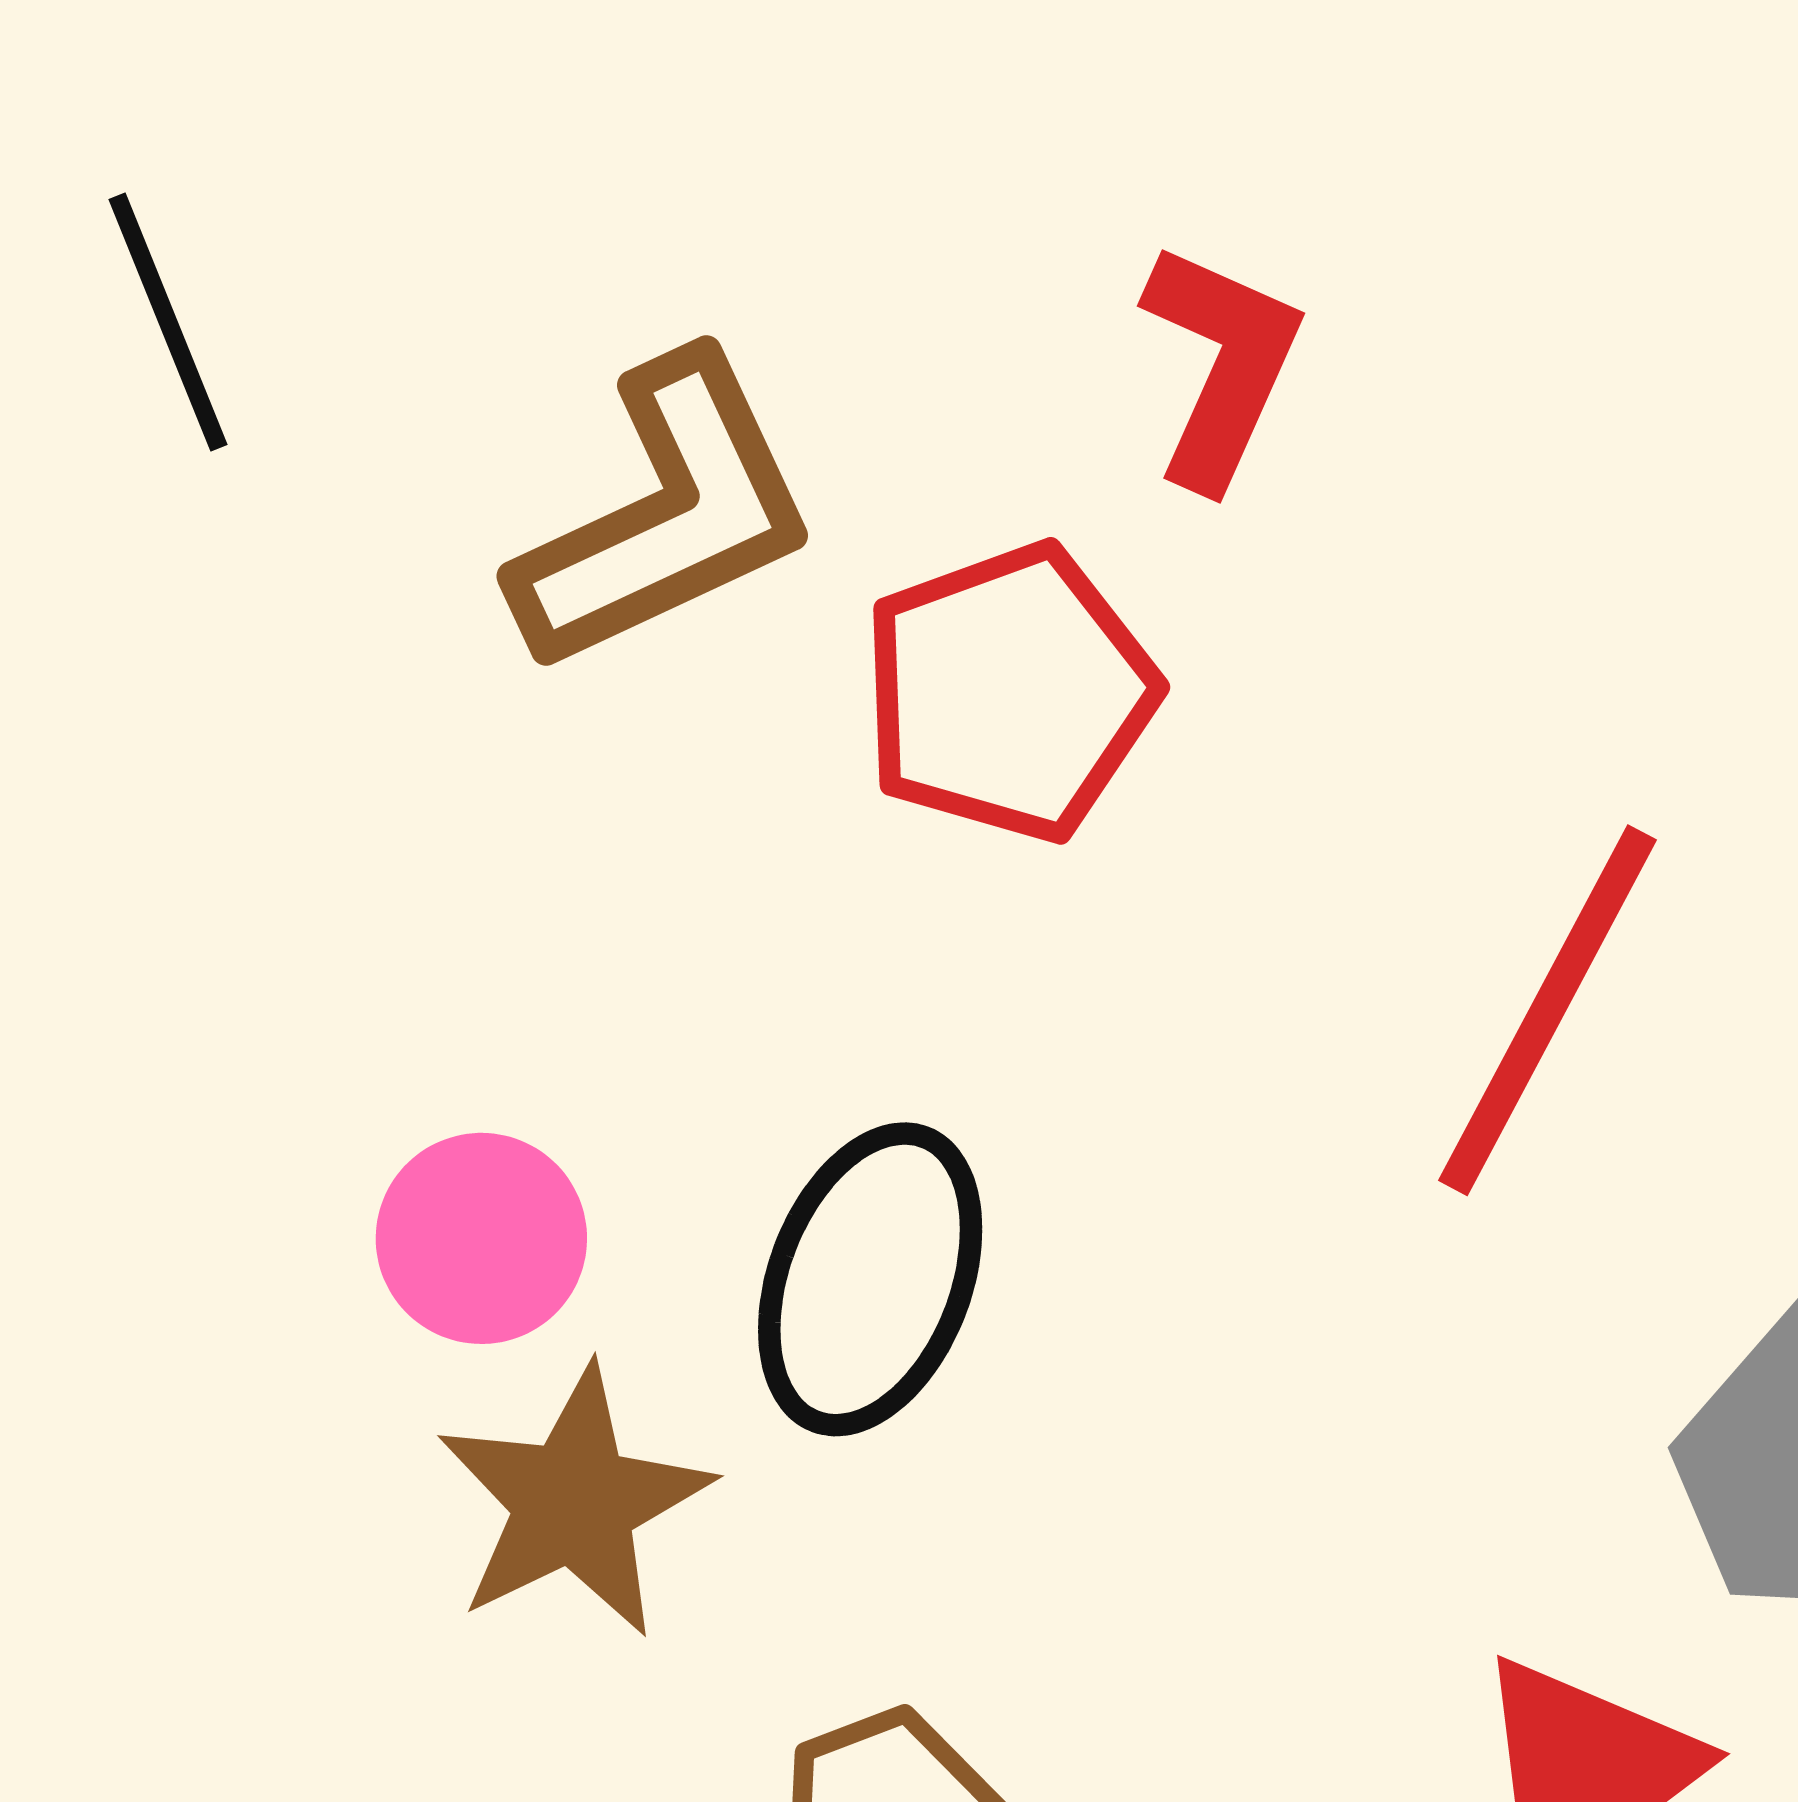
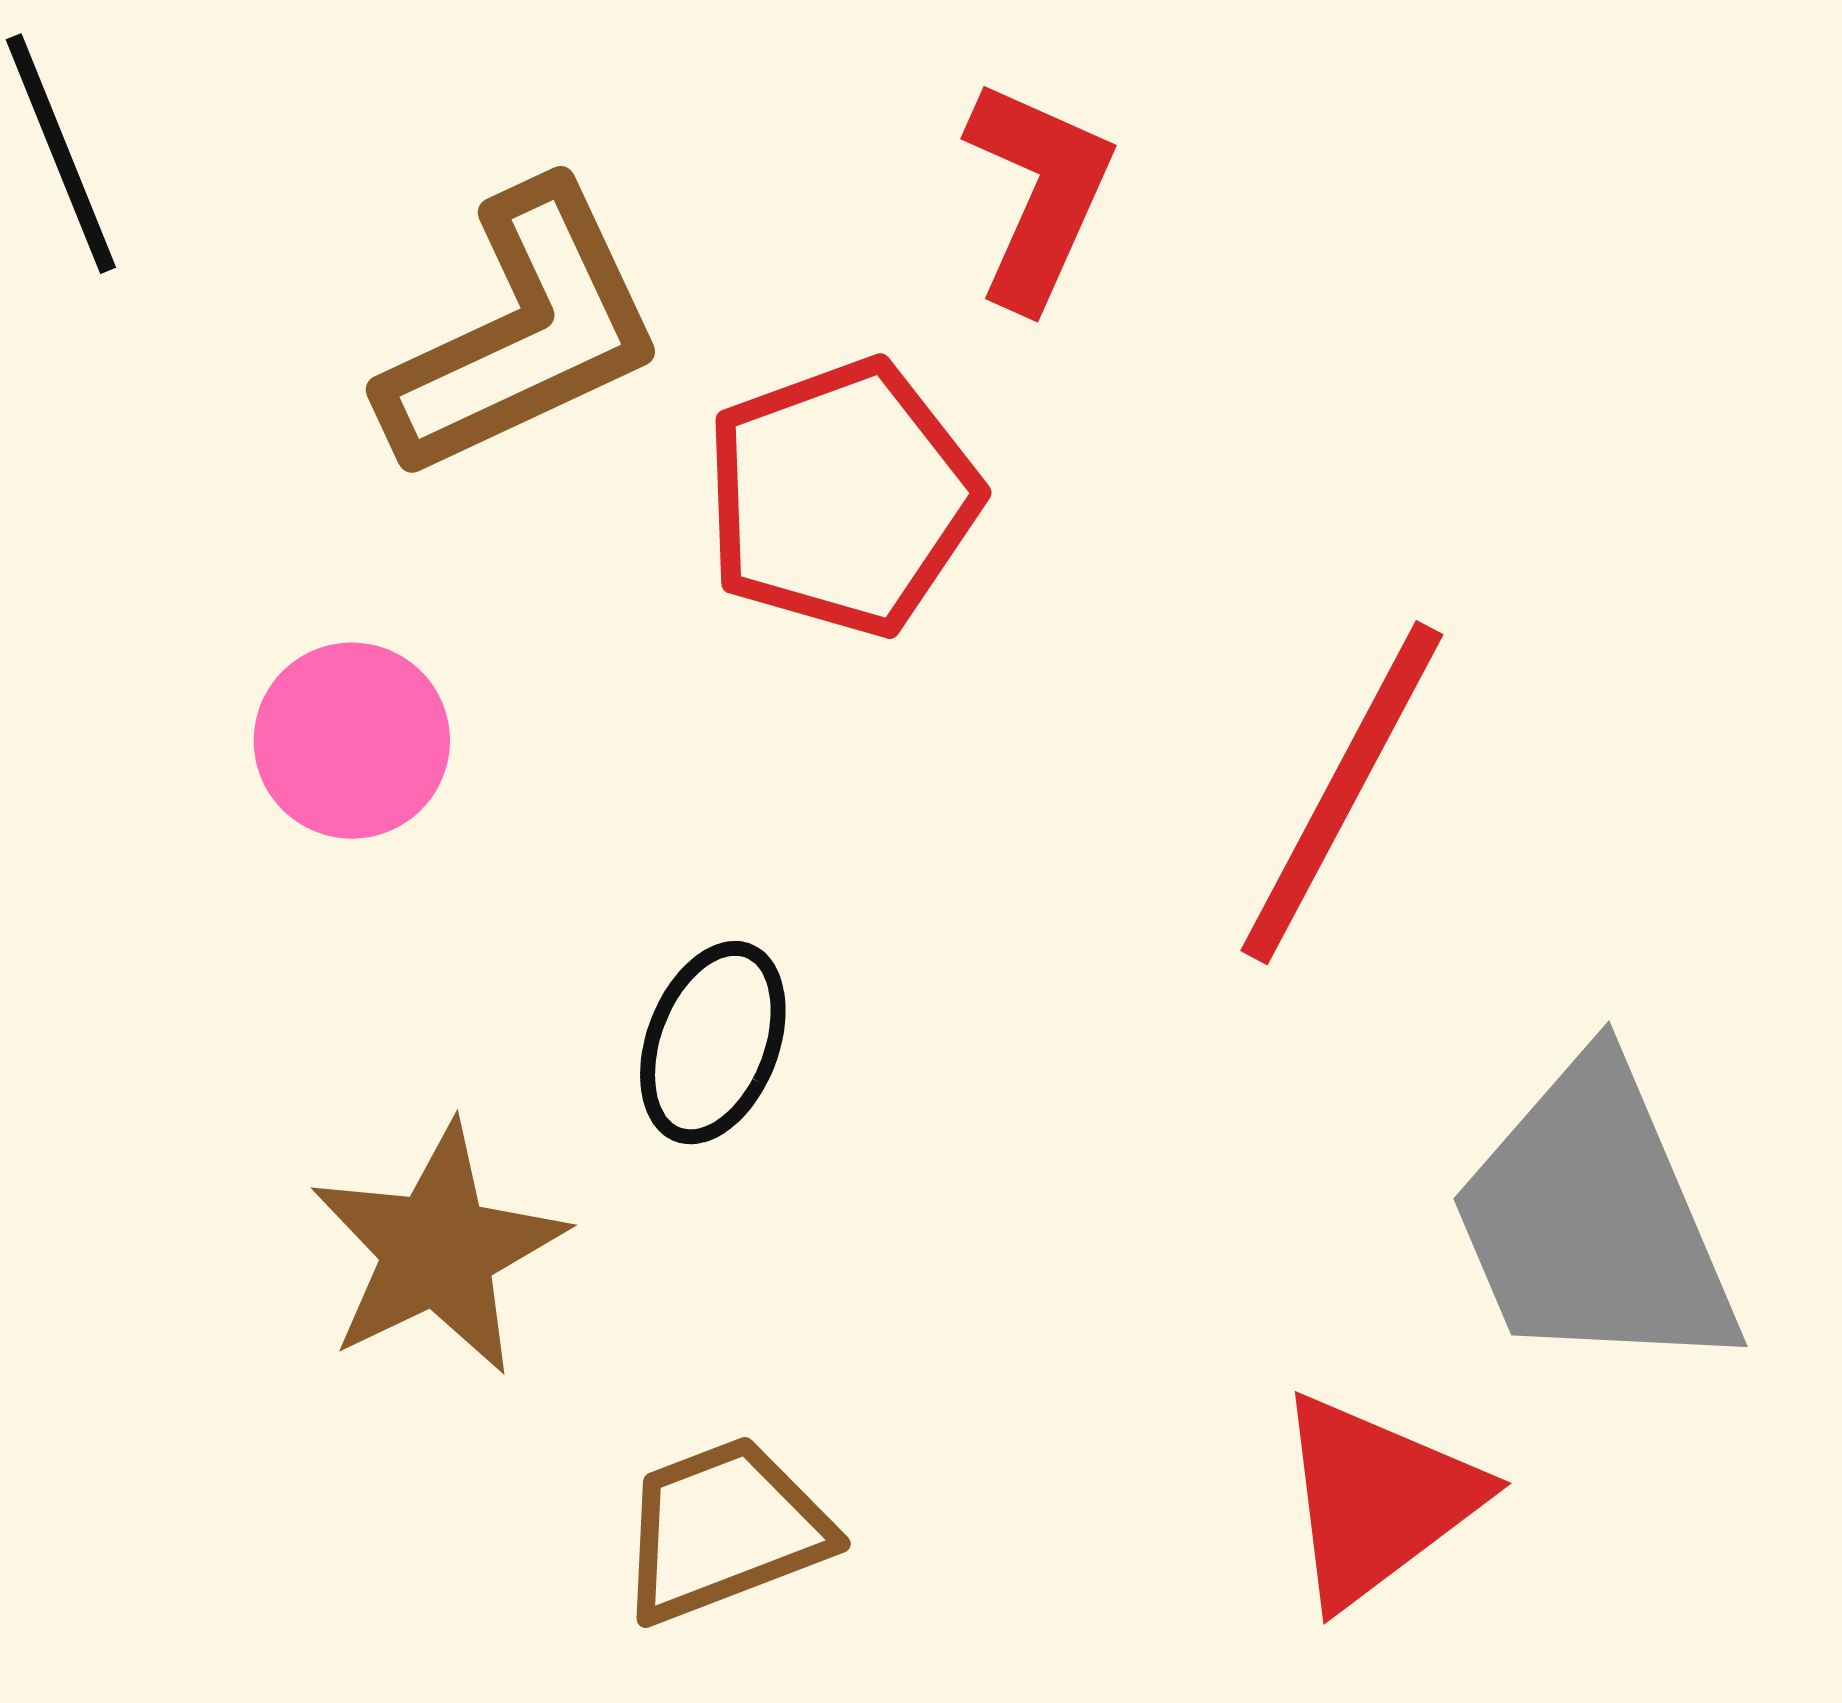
pink circle: (481, 1238) -> (352, 741), moved
black ellipse: (870, 1279) -> (713, 1043), size x0.7

